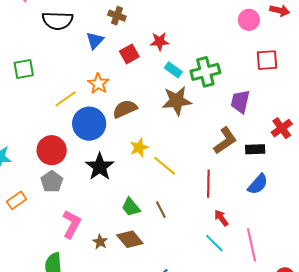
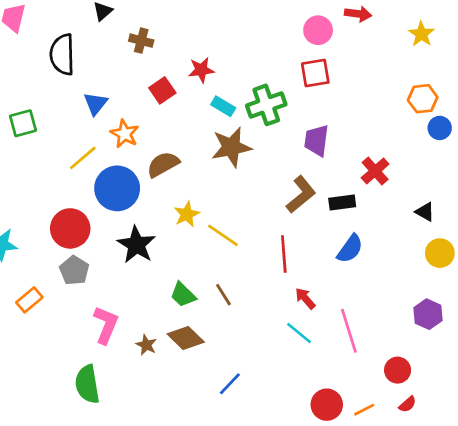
black semicircle: (58, 21) -> (62, 54), turned 92
blue triangle: (95, 41) -> (96, 104), moved
red square: (267, 60) -> (315, 73), moved

